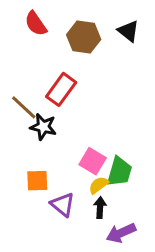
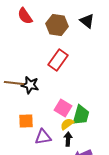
red rectangle: (61, 89) -> (58, 60), moved
brown line: (24, 107) -> (14, 83), moved, turned -36
purple triangle: (63, 205) -> (43, 137), turned -48

